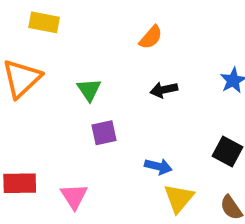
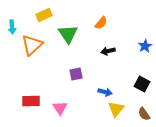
yellow rectangle: (44, 22) -> (44, 15), turned -35
green triangle: (89, 90) -> (68, 34), moved, size x1.5

